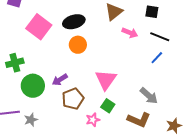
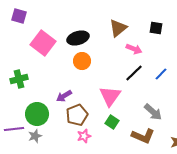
black line: (160, 37) -> (134, 73), moved, turned -66
green circle: (33, 86) -> (37, 114), moved
pink star: (93, 120) -> (84, 136), moved

